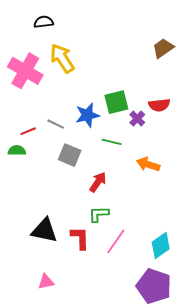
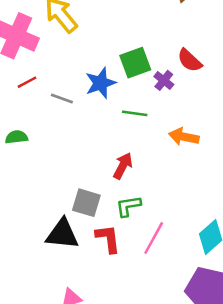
red semicircle: (159, 105) -> (190, 60), turned 55
red line: (28, 131) -> (27, 82), moved
gray square: (70, 155) -> (86, 203), moved

